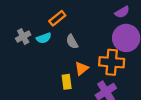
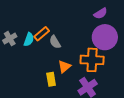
orange rectangle: (57, 18) -> (42, 34), moved
cyan semicircle: (44, 38) -> (29, 39), turned -48

